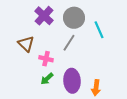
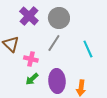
cyan line: (99, 30) -> (88, 49), moved

